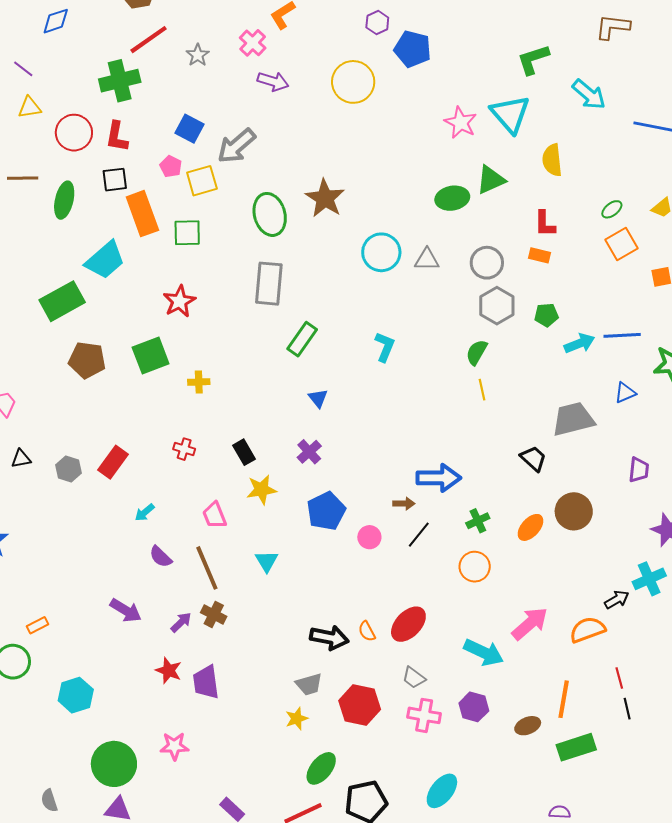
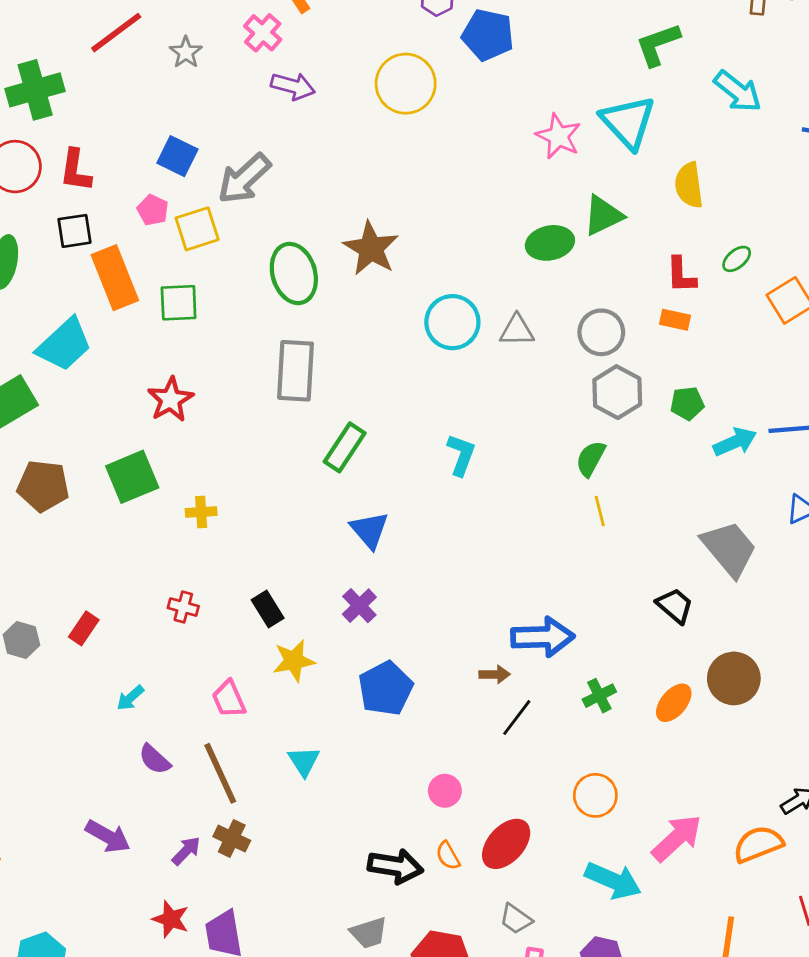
green cross: (120, 81) -> (35, 90), moved
green ellipse: (612, 209) -> (737, 259), moved
blue triangle: (318, 398) -> (369, 530), size x1.4
gray trapezoid: (573, 419) -> (729, 549), turned 66
red rectangle: (113, 462) -> (84, 628), size x0.7
pink circle: (369, 537) -> (445, 791), moved
orange circle: (475, 567) -> (595, 795), moved

